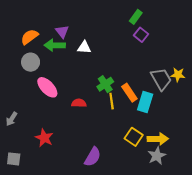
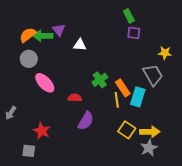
green rectangle: (136, 17) -> (129, 16), turned -64
purple square: (141, 35) -> (134, 33), turned -32
green arrow: (55, 45) -> (43, 36), moved
yellow star: (178, 75) -> (165, 53), moved
yellow line: (112, 101) -> (117, 100), moved
purple semicircle: (93, 157) -> (86, 121), moved
gray square: (14, 159) -> (29, 151), moved

